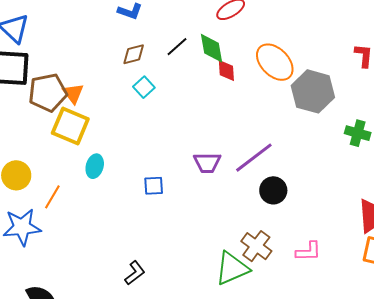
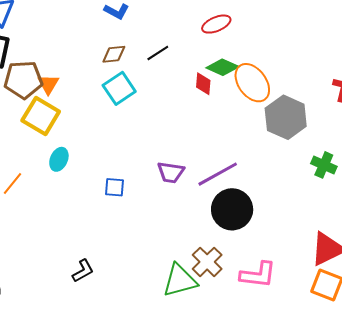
green diamond: (211, 48) -> (223, 67), moved, turned -64
cyan square: (144, 87) -> (119, 88), size x1.5
black circle: (273, 190) -> (232, 209), size x1.5
pink L-shape: (308, 251) -> (258, 275), size x1.4

